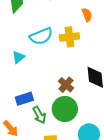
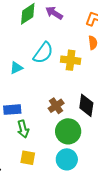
cyan semicircle: (41, 36) -> (43, 53), turned -45
green circle: (65, 109) -> (68, 131), moved

